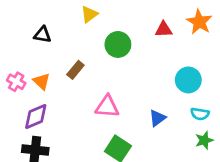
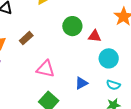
red triangle: (164, 29) -> (95, 36), moved
green circle: (118, 44) -> (72, 26), moved

